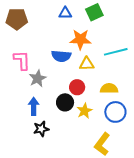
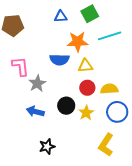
cyan line: (116, 52) -> (110, 36), moved
red circle: (77, 87) -> (87, 88), moved
blue arrow: (34, 106) -> (35, 111), turned -72
black star: (41, 129) -> (47, 147), moved

